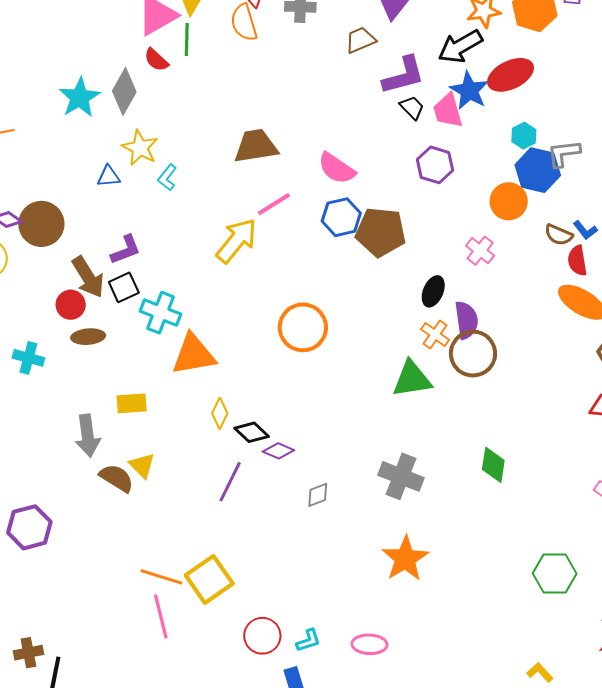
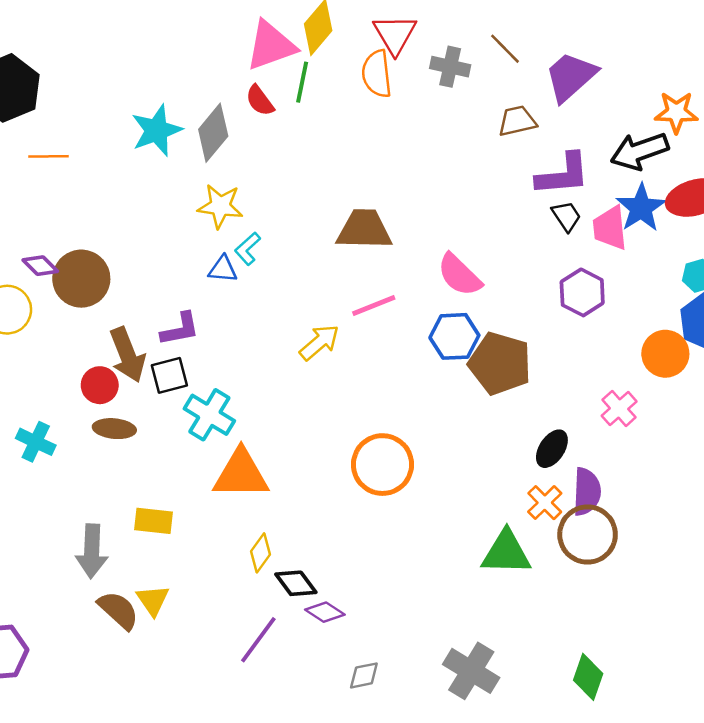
yellow star: (140, 148) -> (220, 206), turned -30
blue triangle: (109, 176) -> (223, 269), moved
yellow arrow: (236, 241) -> (319, 342), size x0.7

